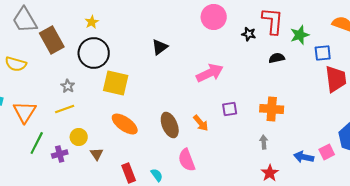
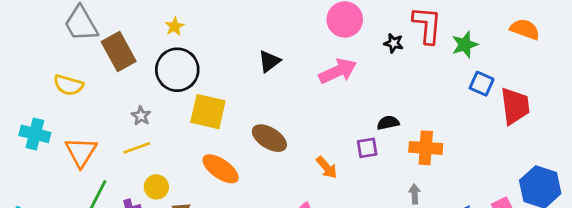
blue square: (323, 53) -> (482, 84), moved, turned 30
black semicircle: (277, 58) -> (388, 123), moved
pink arrow: (210, 73) -> (338, 71), moved
brown ellipse: (170, 125) -> (269, 138), moved, turned -35

